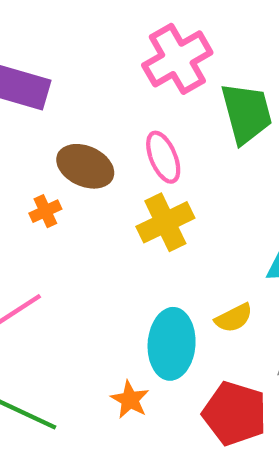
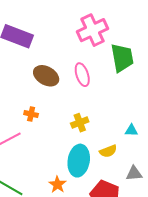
orange cross: (45, 211) -> (31, 114), moved, turned 32
yellow cross: (165, 222) -> (80, 123), moved, size x0.7

